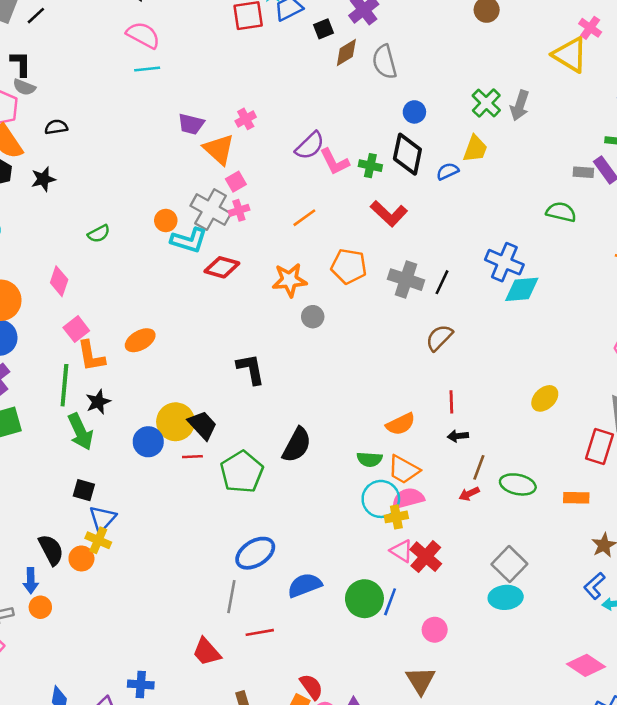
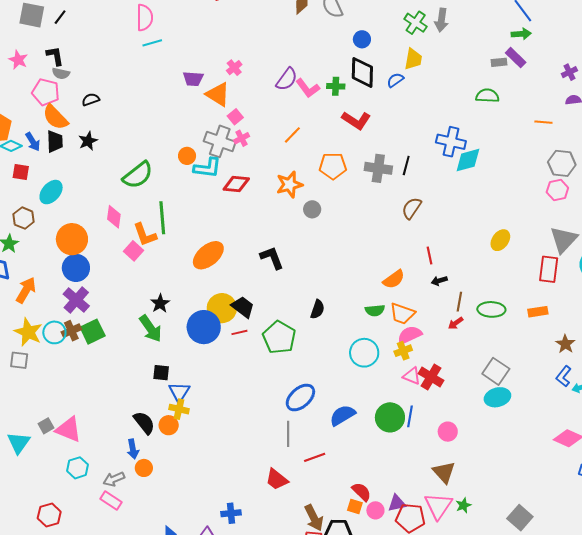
pink semicircle: (143, 35) -> (145, 18), turned 72
green semicircle: (99, 234) -> (138, 175), size x1.8
orange ellipse: (140, 340) -> (208, 255), moved, size x1.4
orange L-shape: (91, 356) -> (145, 235), moved
green line: (64, 385) -> (162, 218), moved
blue circle: (148, 442) -> (204, 327), size x1.4
black semicircle: (297, 445) -> (317, 309), size x0.7
cyan circle: (381, 499) -> (364, 353), moved

